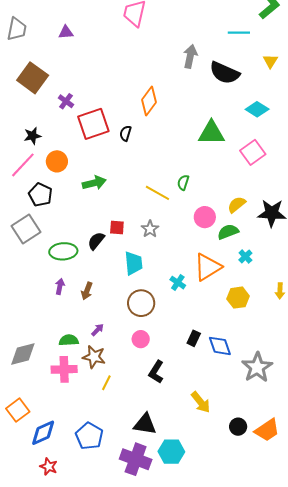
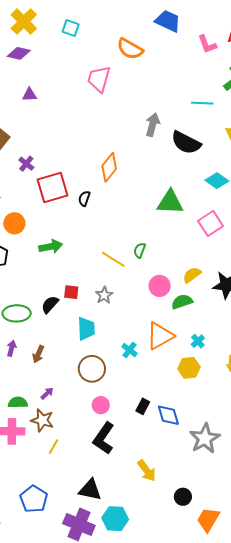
cyan cross: (245, 256) -> (198, 341), moved
pink circle: (141, 339) -> (101, 405), moved
black L-shape: (156, 372) -> (104, 438), size x1.4
orange trapezoid: (267, 430) -> (208, 520), moved, turned 152

